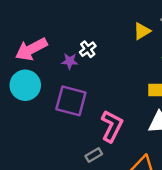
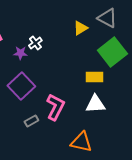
purple square: (71, 101) -> (21, 86), turned 32
gray rectangle: (94, 155) -> (31, 121), moved

